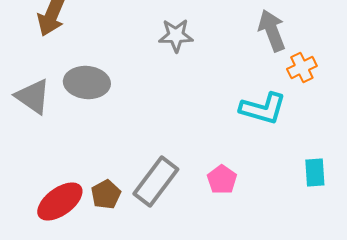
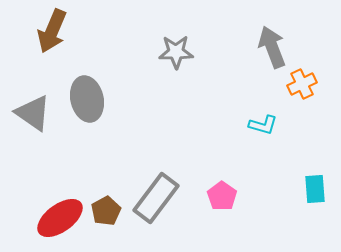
gray ellipse: (87, 82) -> (87, 99), turned 72
cyan L-shape: (263, 108) -> (263, 125), size x0.6

